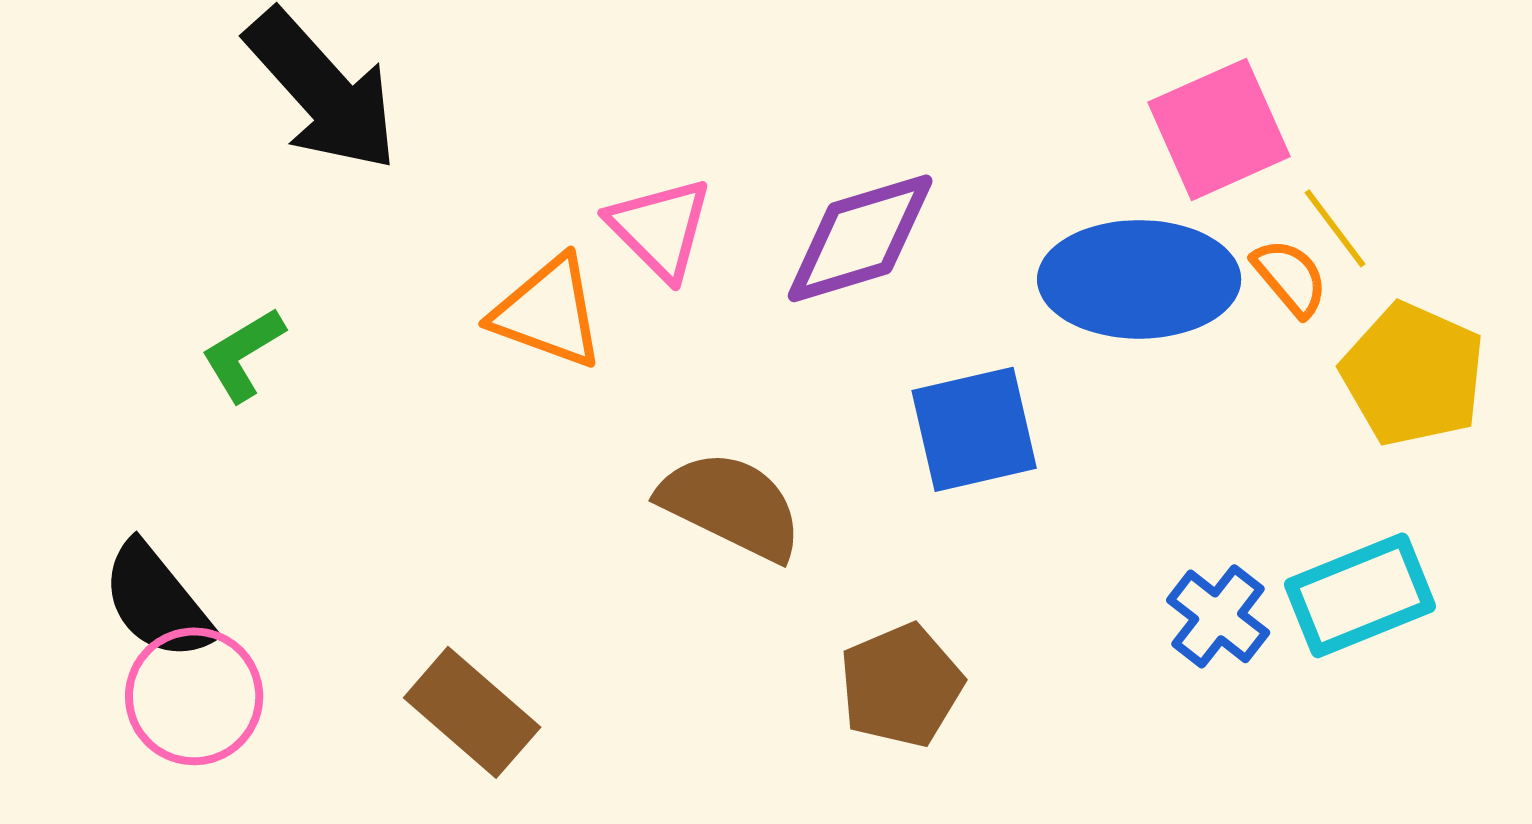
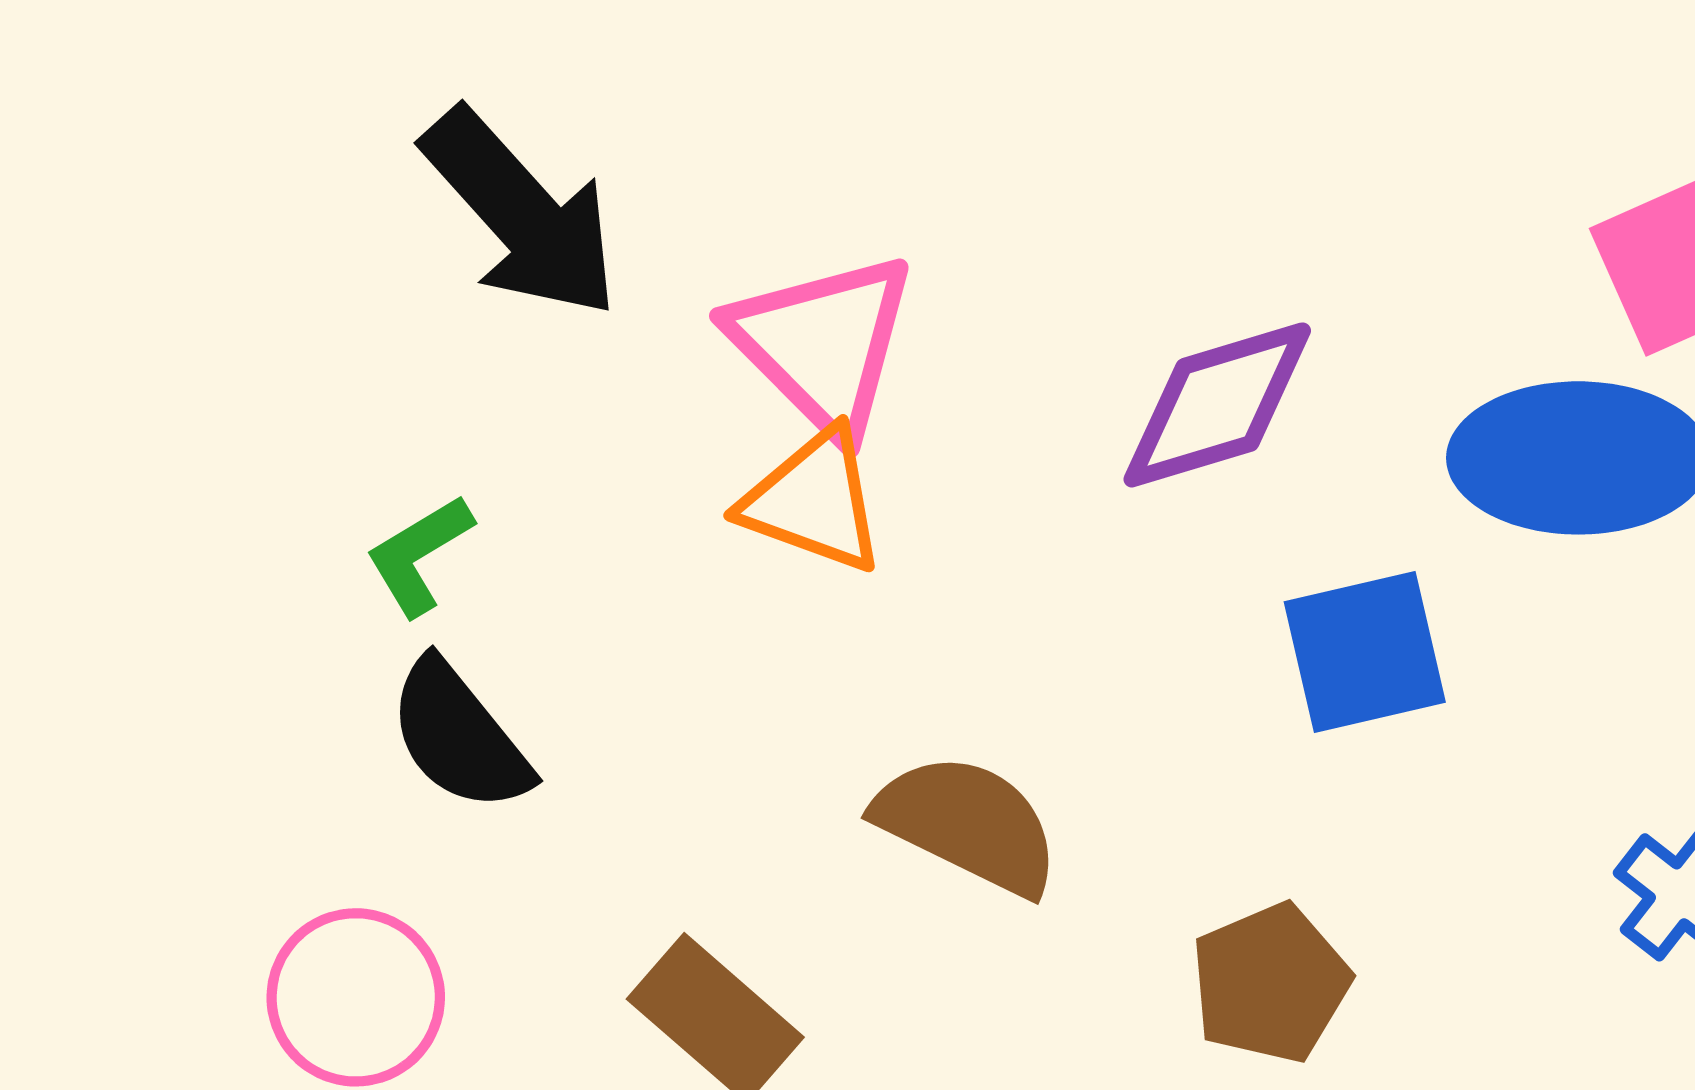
pink triangle: (660, 228) -> (823, 344), moved, size x1.4
brown semicircle: (731, 505) -> (968, 824), moved
black semicircle: (157, 601) -> (459, 736), moved

